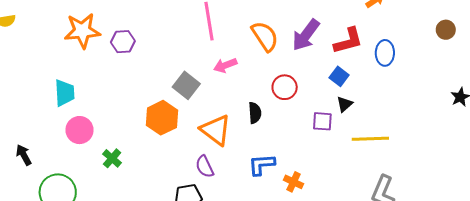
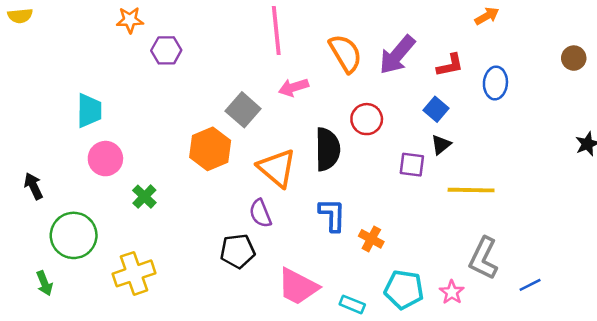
orange star: (82, 31) -> (130, 20), moved, size x0.6
red L-shape: (348, 41) -> (450, 65), size x0.7
black semicircle: (255, 113) -> (327, 149), size x1.6
blue L-shape: (262, 165) -> (332, 215), turned 92

